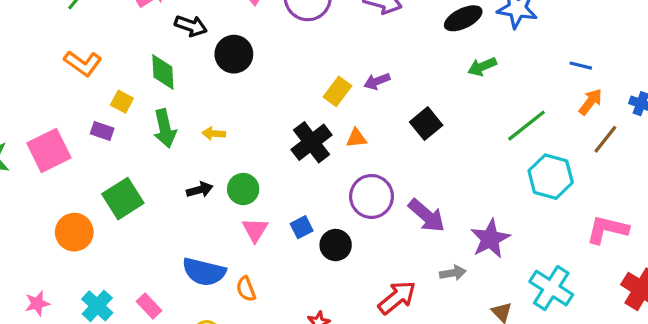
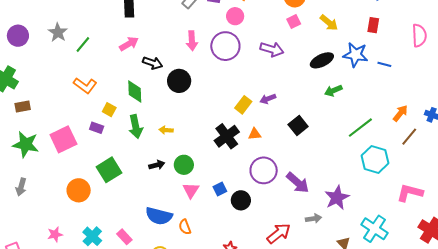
blue line: (581, 66) -> (384, 64), moved

